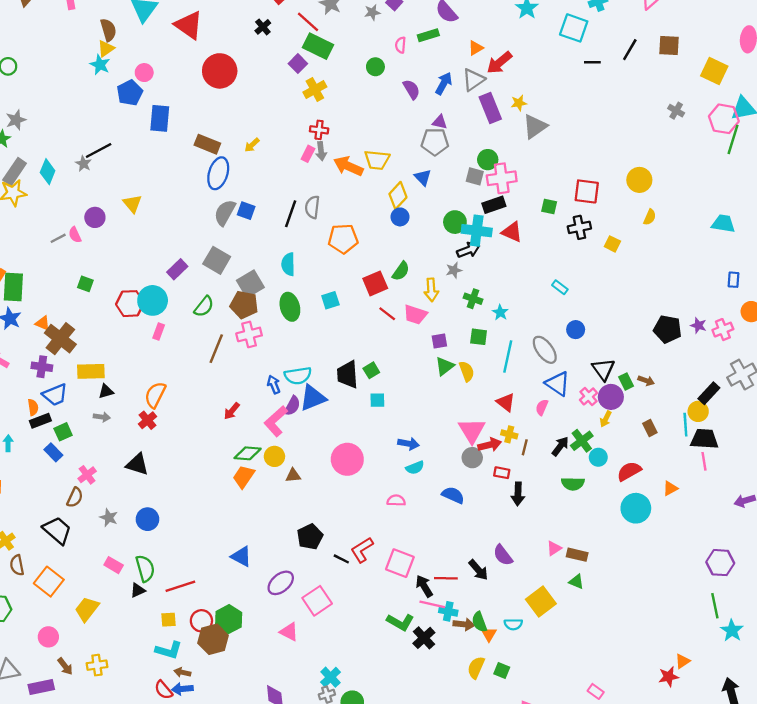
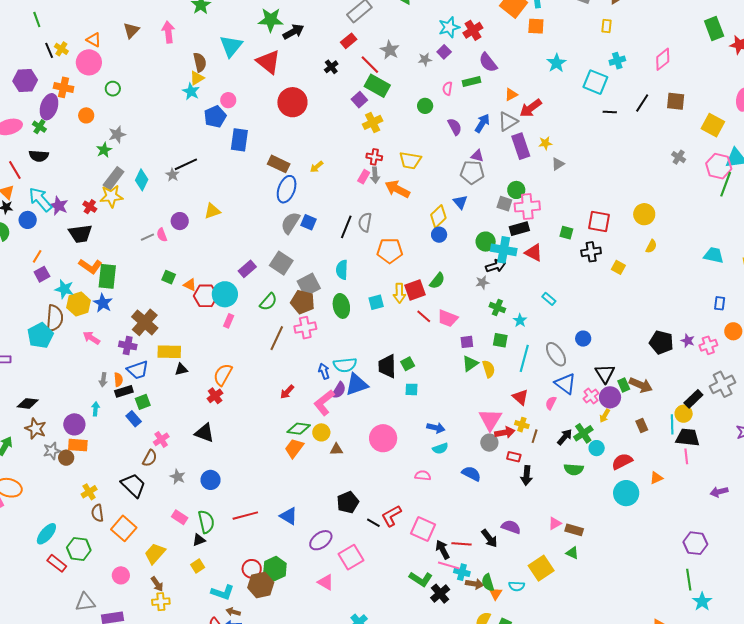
gray triangle: (535, 126) -> (558, 164), size x0.6
yellow trapezoid: (377, 160) -> (410, 160), moved
yellow triangle: (132, 204) -> (212, 211), turned 48
cyan rectangle: (560, 287) -> (549, 299), moved
yellow arrow: (431, 290) -> (399, 293), moved
orange triangle: (43, 323) -> (190, 285), moved
brown arrow: (646, 381) -> (641, 385), size x1.6
gray arrow: (102, 417) -> (103, 380), moved, turned 88
purple semicircle: (503, 555) -> (511, 527), turned 144
red line: (180, 586) -> (245, 516), moved
yellow square: (169, 620) -> (198, 566), moved, turned -32
brown arrow: (65, 666) -> (157, 584), moved

